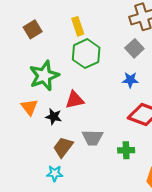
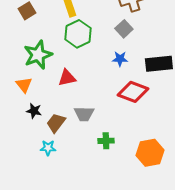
black star: (54, 117) -> (34, 111), moved
green cross: (126, 150) -> (106, 141), moved

